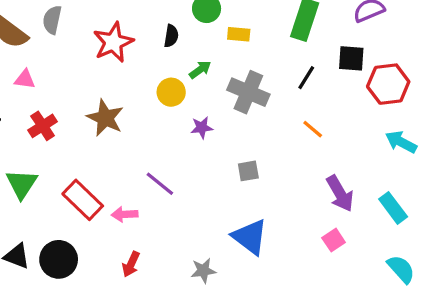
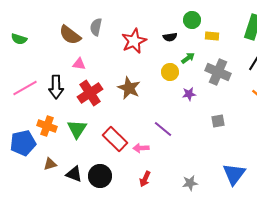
black semicircle: (171, 36) -> (170, 37), turned 72
red cross: (43, 126) -> (90, 93), size x1.4
blue triangle: (250, 237) -> (234, 174), moved, turned 30

